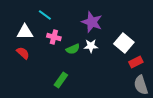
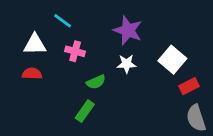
green semicircle: (73, 49) -> (96, 82), moved
red semicircle: (23, 53) -> (32, 74), turned -40

